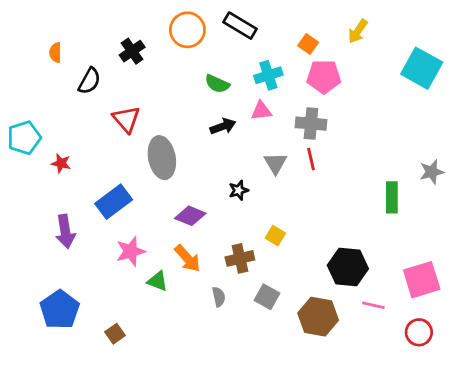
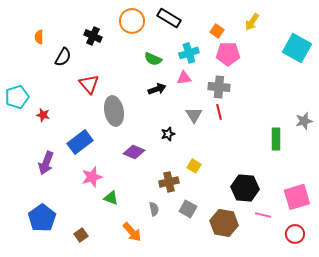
black cross: (132, 51) -> (93, 36), turned -30
purple arrow: (65, 231) -> (46, 163), turned 30
orange arrow: (187, 258) -> (132, 232), moved

